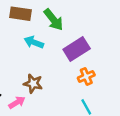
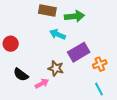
green arrow: (53, 20) -> (74, 16), turned -60
purple rectangle: (77, 49) -> (79, 52), moved

